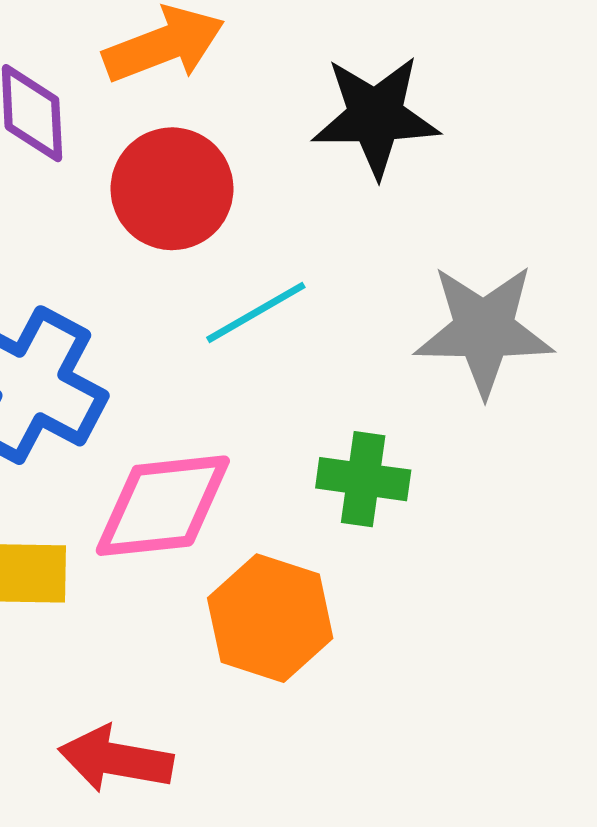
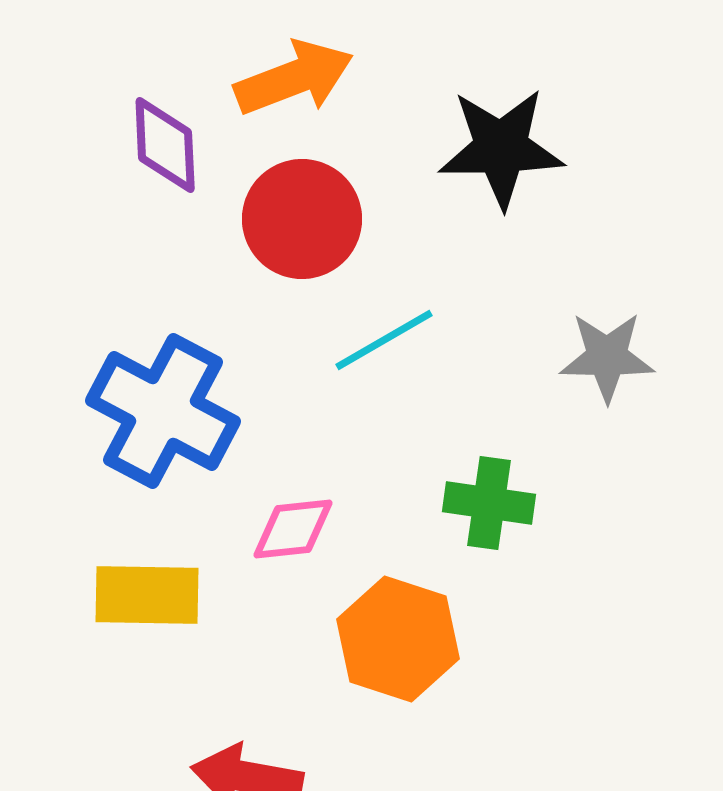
gray star: (484, 330) -> (607, 357), size x0.7
pink diamond: (163, 506) -> (293, 529), size x0.6

